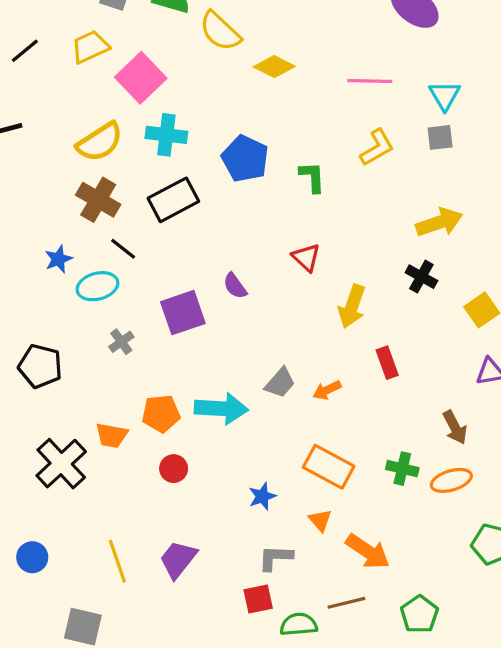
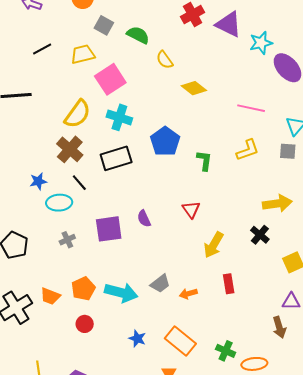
yellow semicircle: (220, 31) -> (165, 60), size x0.7
yellow semicircle: (100, 142) -> (78, 114), turned -32
orange pentagon: (161, 414) -> (83, 289), turned -30
brown arrow: (455, 427) -> (279, 327), moved
blue star: (262, 496) -> (137, 339), moved, turned 30

